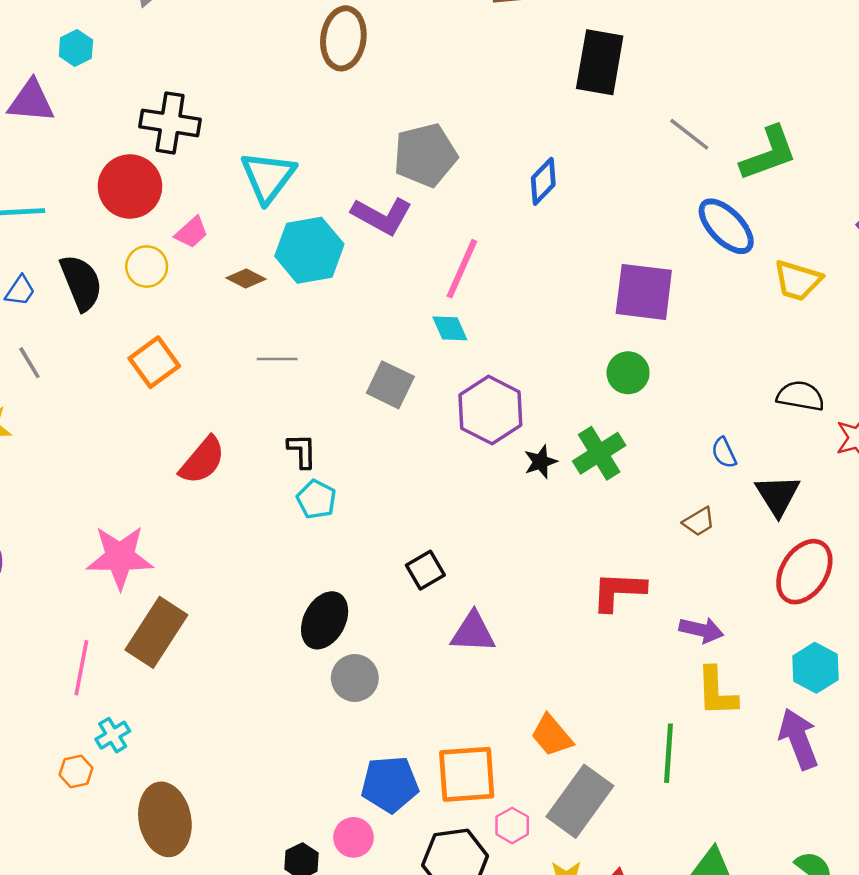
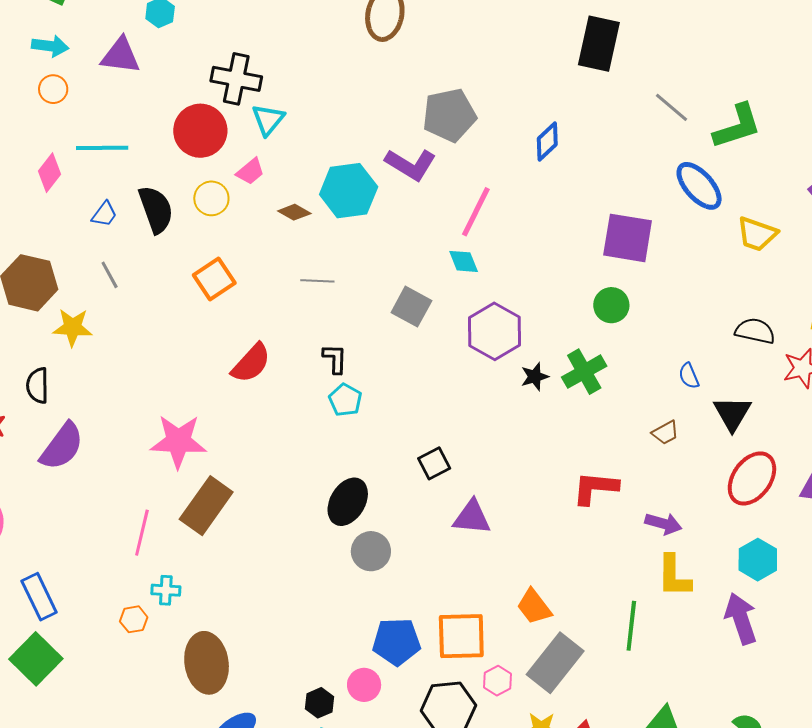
cyan triangle: (268, 177) -> (268, 120), moved, size x0.7
cyan cross: (113, 735) -> (166, 590), turned 32

